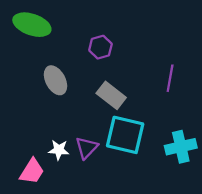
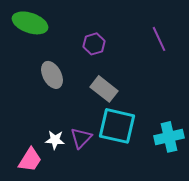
purple line: (170, 78) -> (159, 39), moved, turned -35

